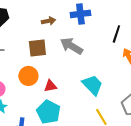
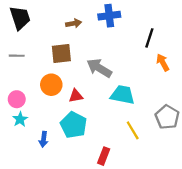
gray arrow: (71, 46) -> (99, 68), moved
cyan trapezoid: (92, 85) -> (123, 95), turned -35

